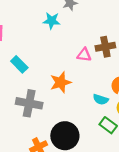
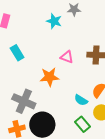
pink triangle: (84, 55) -> (67, 57), moved
gray cross: (29, 103) -> (24, 101), moved

